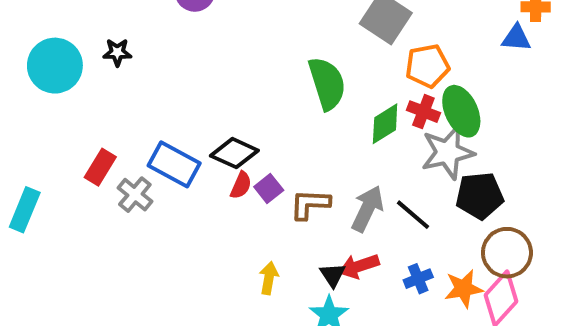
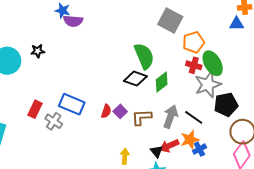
green diamond: (385, 124) -> (162, 82), moved
black diamond: (234, 153) -> (135, 79), moved
orange star: (464, 289) -> (190, 140), moved

